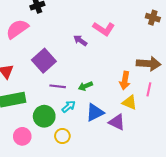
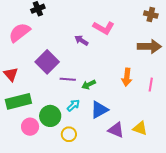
brown arrow: (149, 64) -> (149, 46), moved
purple line: (58, 86) -> (68, 79), moved
yellow triangle: (130, 102) -> (140, 128), moved
purple triangle: (117, 122) -> (116, 130), moved
pink circle: (22, 136) -> (30, 127), moved

